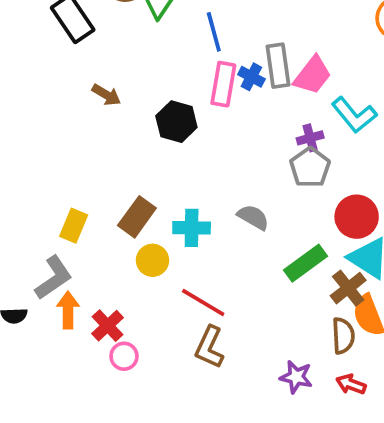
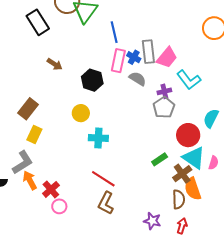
brown rectangle: (137, 217) -> (28, 109), moved
gray semicircle: (253, 217) -> (138, 79), moved
yellow circle: (153, 260) -> (81, 113), moved
green rectangle: (306, 263) -> (160, 159), size x0.7
orange arrow: (68, 310) -> (30, 180), turned -30
red arrow: (351, 384) -> (182, 226), turned 84

